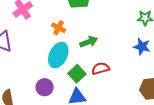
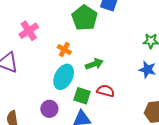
red semicircle: (100, 68) -> (106, 91), turned 30
green square: (77, 74) -> (82, 96), turned -30

